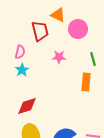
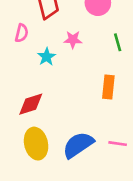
cyan star: (22, 70) -> (47, 57), moved
orange rectangle: (86, 82) -> (108, 87), moved

